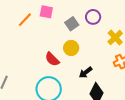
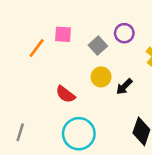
red semicircle: (52, 59) -> (65, 94), moved
black arrow: (86, 72) -> (124, 87), moved

